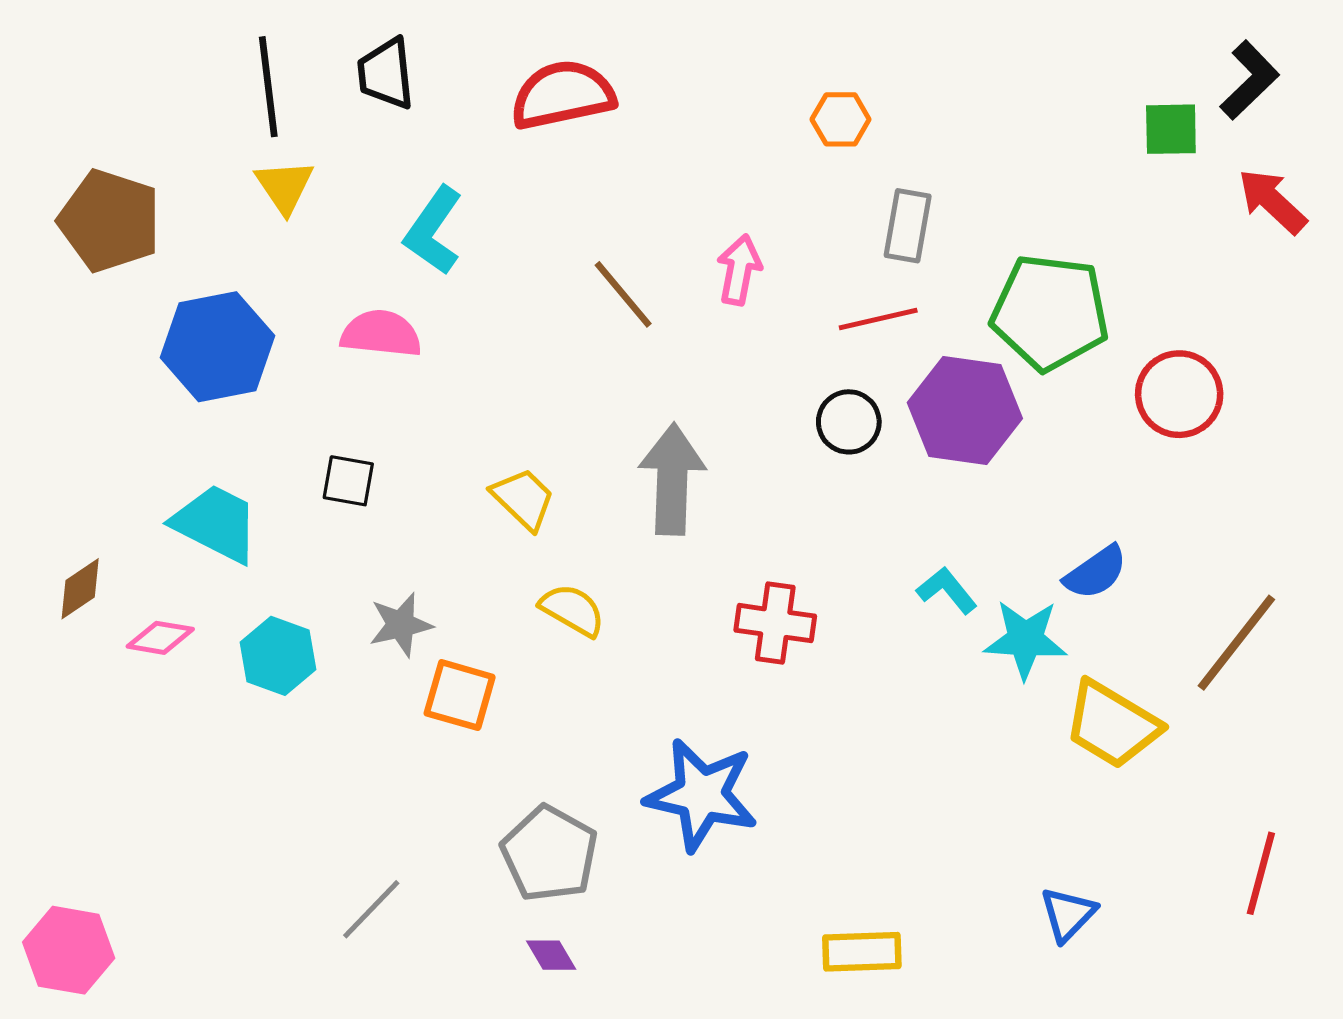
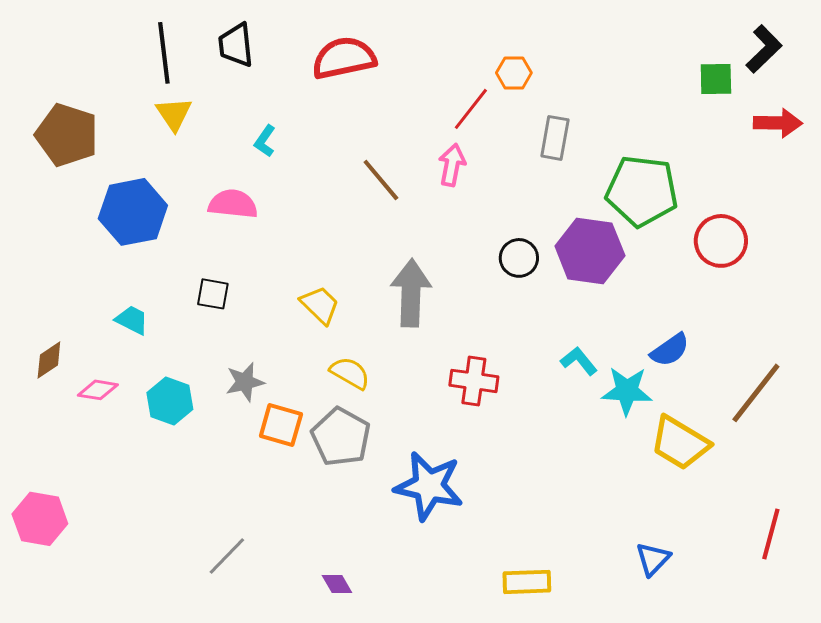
red arrow: (1272, 201) -> (778, 123), turned 138
cyan L-shape: (433, 231) -> (265, 141), size x0.6
red line: (878, 319) -> (471, 109), moved, turned -39
cyan trapezoid: (216, 523) -> (132, 320), size x0.6
gray pentagon: (549, 854) -> (341, 437), moved
pink hexagon: (69, 950) -> (40, 519), moved

